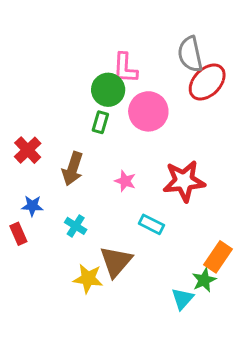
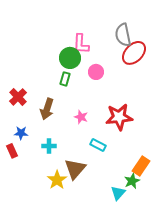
pink circle: (148, 111) -> (96, 72), size x0.6
cyan cross: (76, 226) -> (49, 146), turned -32
yellow star: (88, 279) -> (57, 180), turned 30

